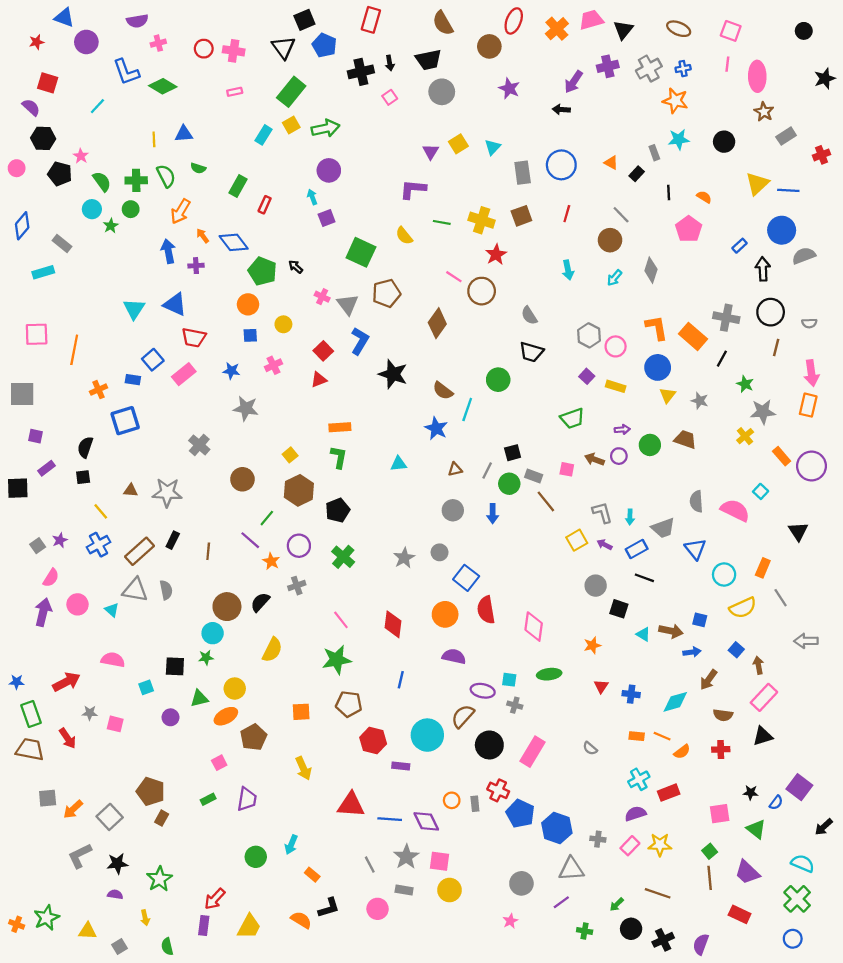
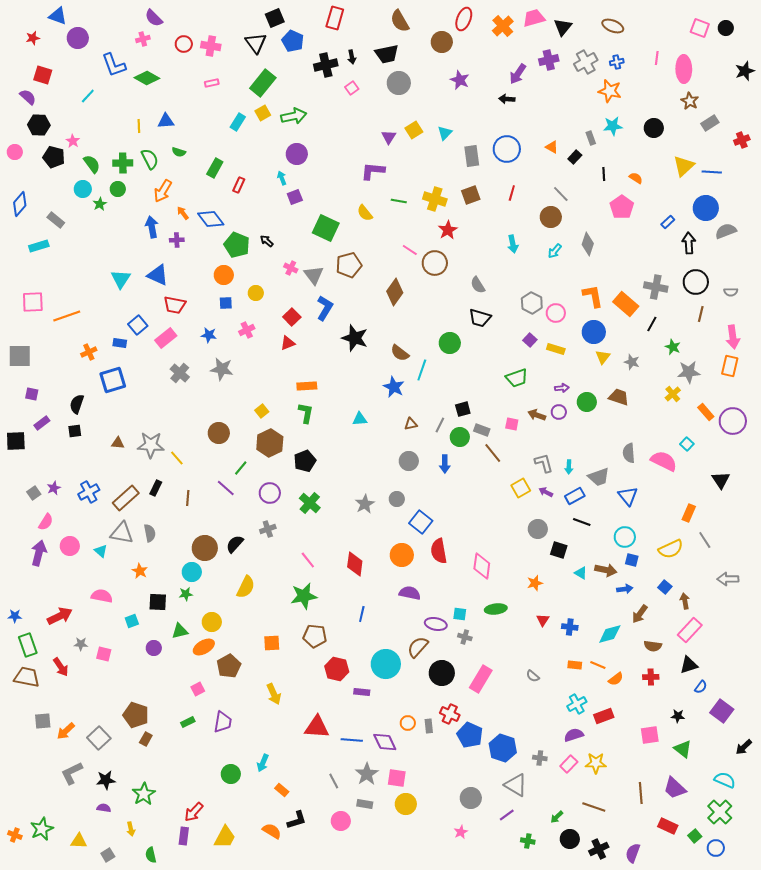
purple semicircle: (137, 21) -> (154, 18), moved, turned 54
pink square: (731, 31) -> (700, 28), moved
orange line: (74, 350) -> (67, 316), turned 60
gray cross: (199, 445) -> (180, 373), moved
yellow line: (101, 511) -> (177, 458), moved
orange star: (271, 561) -> (140, 571), moved
cyan circle: (724, 574) -> (625, 537), moved
blue semicircle: (776, 803) -> (701, 687), moved
green square: (710, 851) -> (695, 836), moved
gray triangle: (571, 869) -> (516, 785), turned 35

